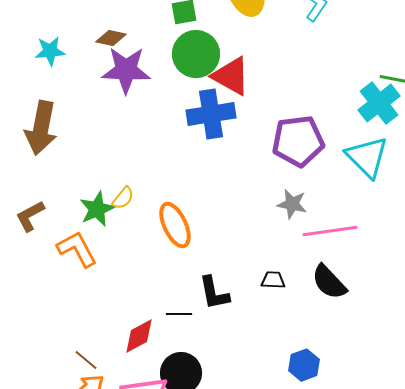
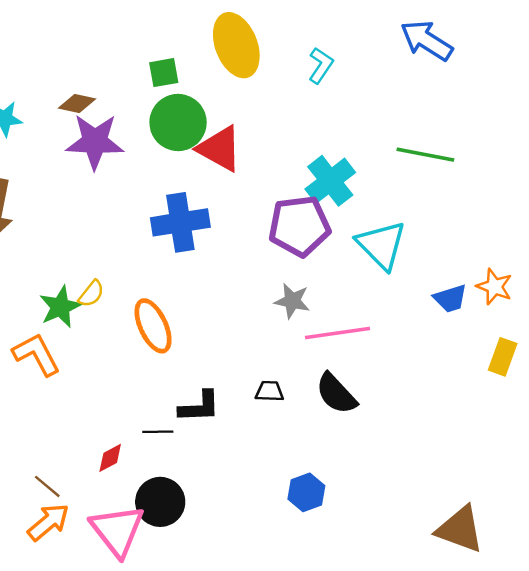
cyan cross: (379, 103) -> (330, 181), moved
blue cross: (211, 114) -> (180, 222), moved
black L-shape: (214, 293) -> (199, 407), turned -81
red diamond: (139, 336) -> (110, 458), size x0.7

